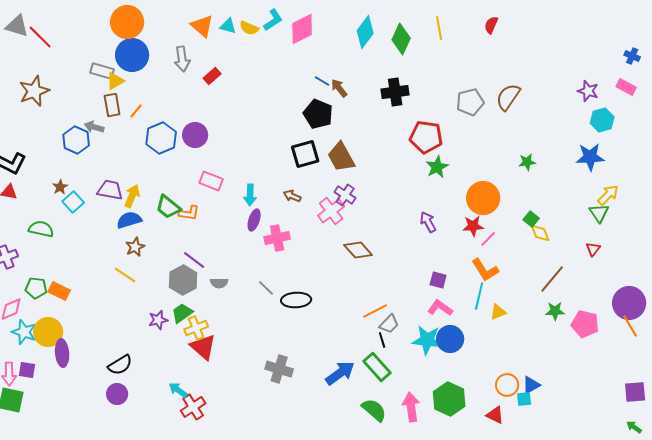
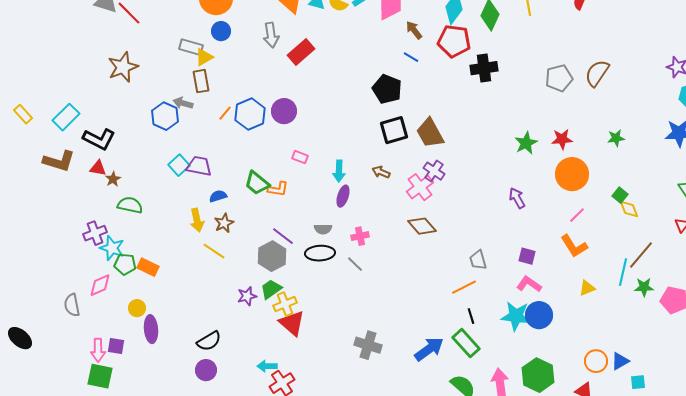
blue circle: (132, 55) -> (221, 31), size x0.6
red rectangle: (212, 76) -> (301, 52), size x1.5
brown arrow: (339, 88) -> (414, 30), moved
orange line: (136, 111) -> (225, 113), moved
black pentagon: (318, 114) -> (387, 89), moved
red pentagon: (426, 137) -> (454, 41), moved
pink rectangle: (211, 181) -> (300, 157), size x0.7
brown star: (60, 187) -> (113, 179), moved
yellow arrow: (132, 196) -> (197, 220), moved, turned 145
cyan square: (73, 202) -> (179, 165), moved
blue semicircle: (129, 220) -> (218, 196), size x0.7
red star: (473, 226) -> (562, 139), moved
pink cross: (277, 238) -> (360, 236), moved, size x0.7
brown diamond: (358, 250) -> (422, 226), moved
gray semicircle: (219, 283) -> (323, 229), moved
cyan line: (479, 296) -> (623, 272), moved
black ellipse: (296, 300) -> (320, 253), moved
gray trapezoid: (389, 324) -> (478, 260), moved, turned 120
cyan star: (24, 332) -> (112, 248), moved
yellow circle: (48, 332) -> (137, 308), size x0.6
cyan arrow: (178, 390) -> (267, 366), turned -36
cyan square: (524, 399) -> (638, 382), moved

